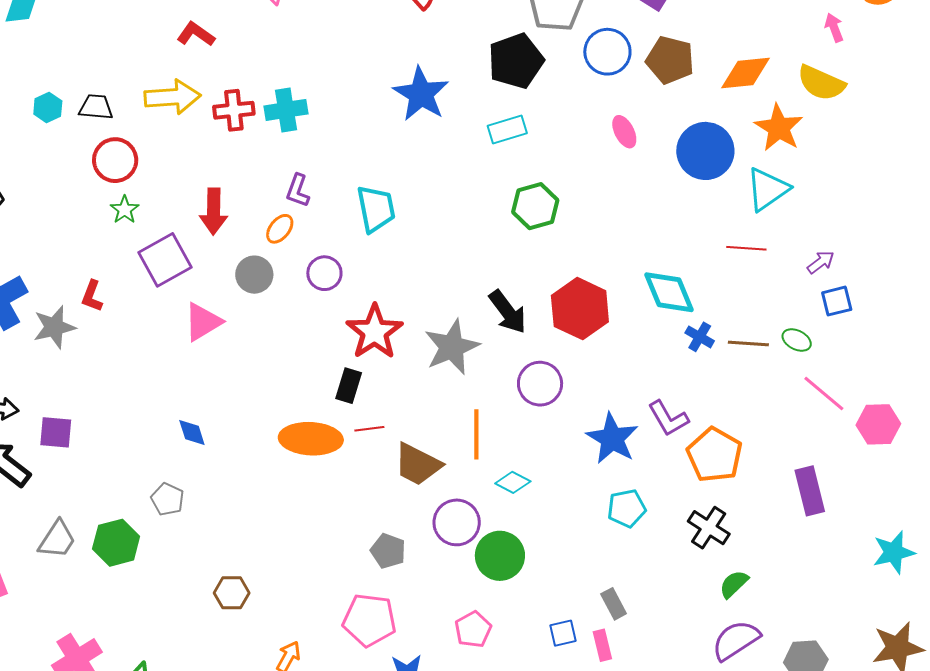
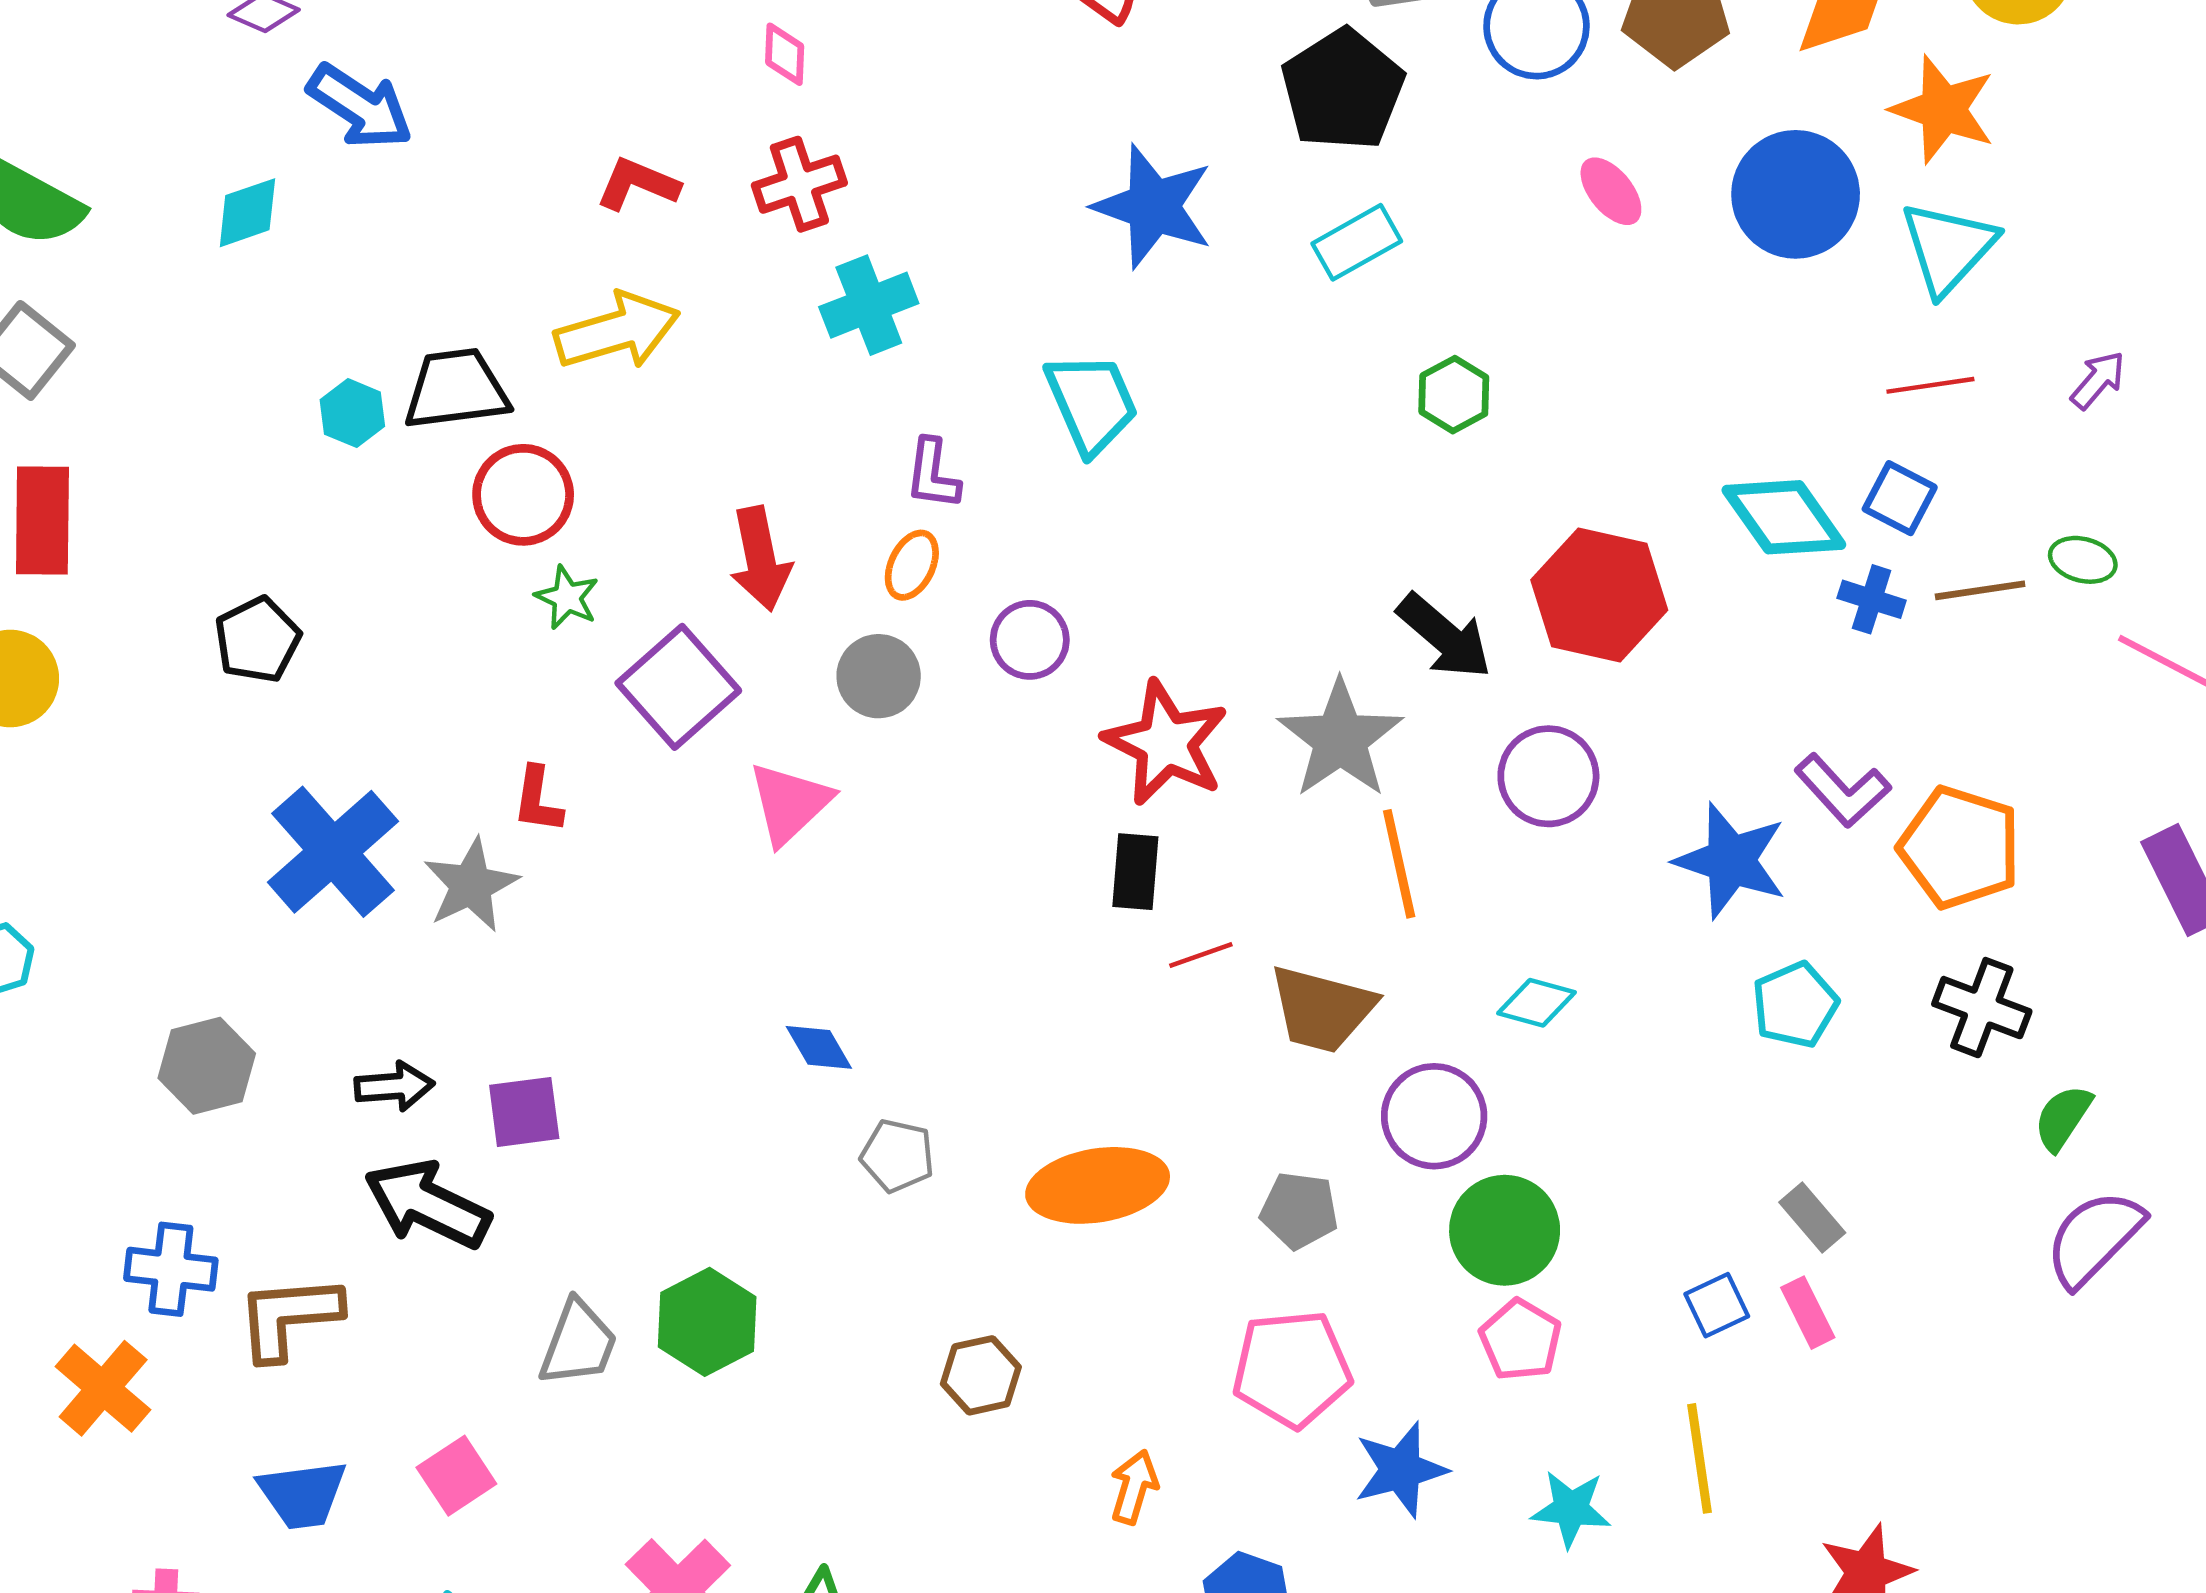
black trapezoid: (96, 107) -> (456, 389), size x1.4
red cross: (234, 110) -> (799, 184), moved
green hexagon: (535, 206) -> (1454, 395), size x0.7
cyan trapezoid: (376, 209) -> (1092, 403), moved
blue square: (837, 301) -> (1900, 498), moved, turned -36
orange line: (476, 434) -> (1399, 864), moved
orange ellipse: (311, 439) -> (1098, 1185), moved
gray pentagon: (167, 499) -> (897, 1156), moved
green circle: (500, 556) -> (1505, 1230), moved

